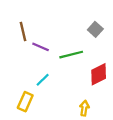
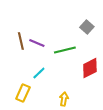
brown line: (23, 32) -> (21, 41), moved
yellow arrow: (84, 108) -> (64, 99), moved

